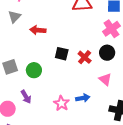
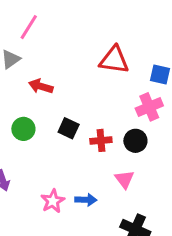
red cross: (85, 57) -> (101, 140), turned 32
green circle: (34, 70) -> (23, 129), moved

